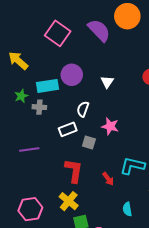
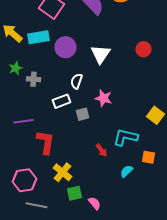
white triangle: (107, 82) -> (100, 54), size x1.5
cyan rectangle: (47, 86) -> (38, 37), moved
gray square: (89, 142) -> (82, 114), turned -32
red L-shape: (74, 171) -> (46, 142), moved
cyan semicircle: (127, 209) -> (126, 171), moved, turned 56

